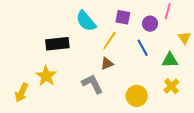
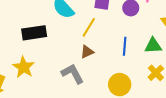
blue line: (143, 48) -> (125, 46), moved, turned 36

